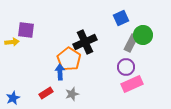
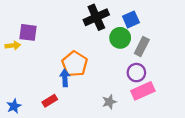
green circle: (143, 35) -> (120, 38), moved
black cross: (85, 42) -> (96, 17), moved
gray star: (72, 94) -> (109, 102), moved

